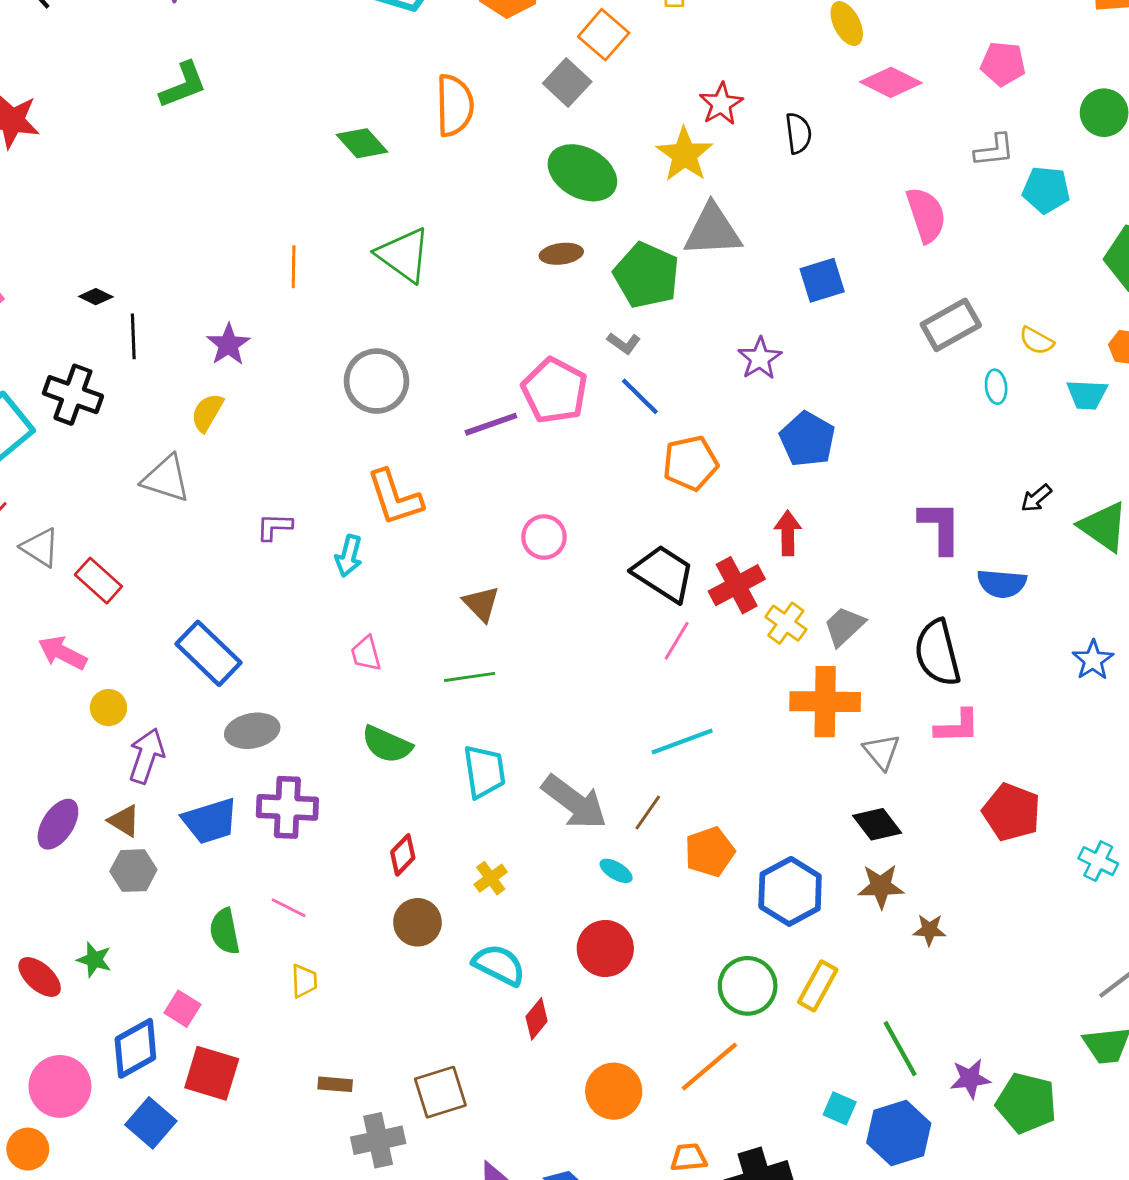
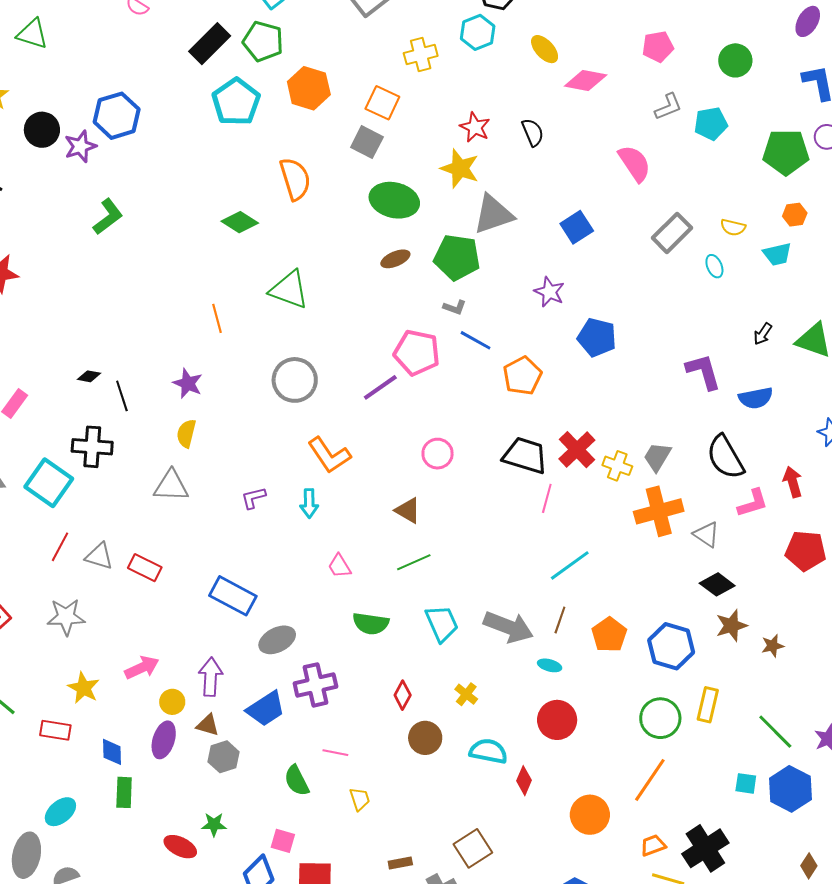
red arrow: (788, 533) -> (793, 482), moved
pink arrow: (62, 653) -> (142, 668), moved, turned 144
yellow circle: (108, 708) -> (172, 702), moved

